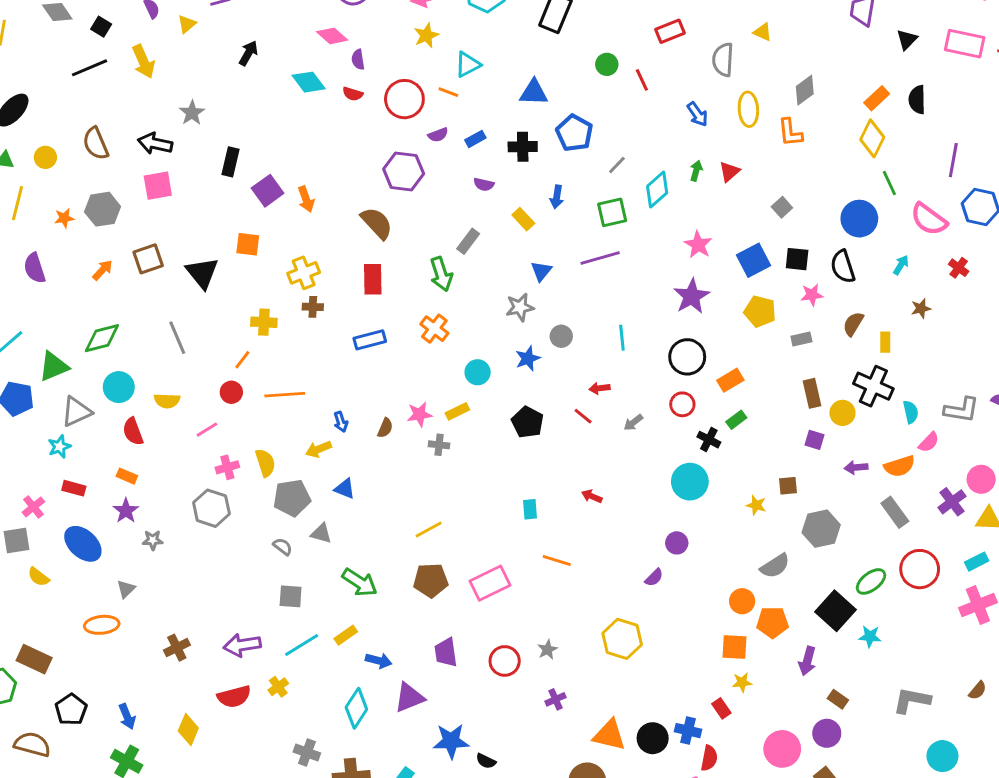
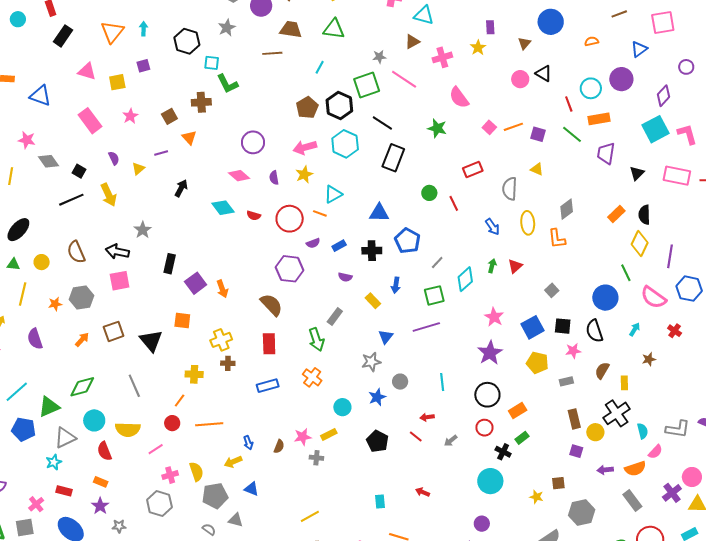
purple semicircle: (358, 60) -> (274, 178), moved
yellow diamond: (872, 138) -> (640, 243), moved
black cross: (873, 386) -> (617, 413), turned 32
yellow semicircle: (167, 401) -> (128, 429), size x1.4

